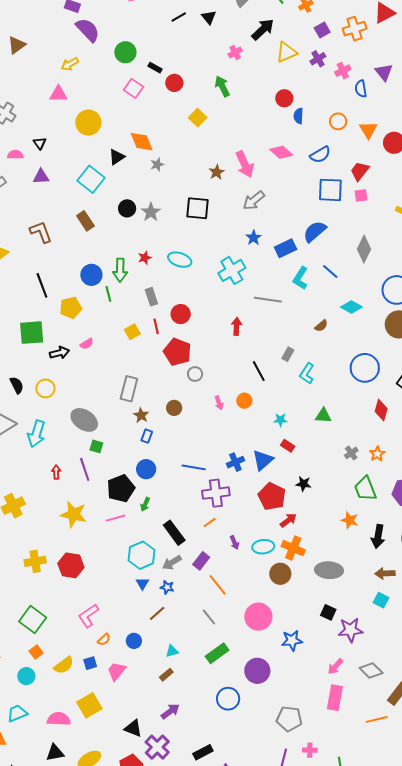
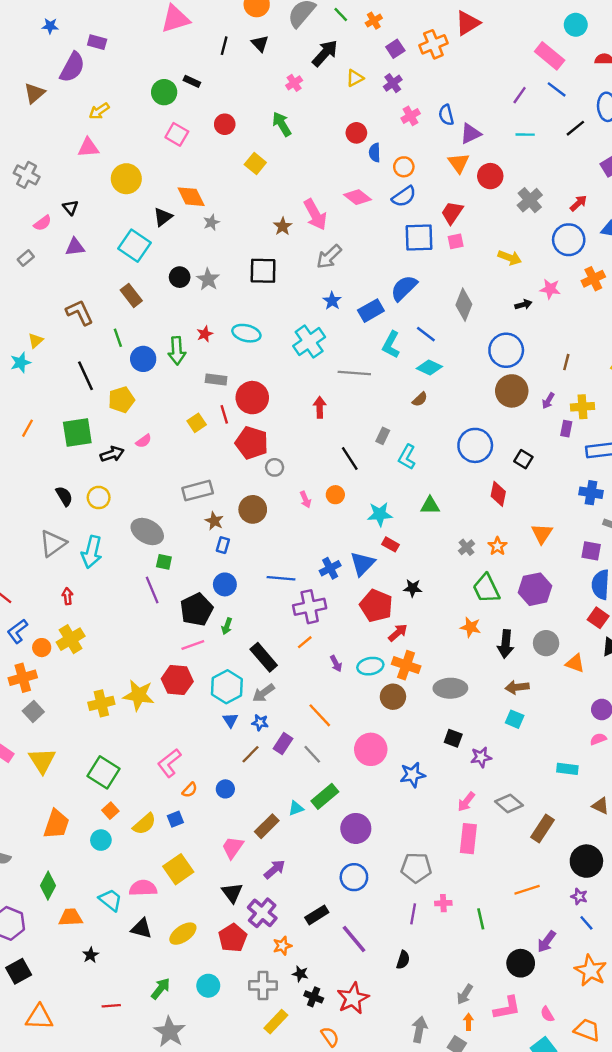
black line: (179, 17) -> (224, 46), turned -42
purple semicircle: (88, 30) -> (72, 67), moved, turned 76
yellow triangle: (286, 52) -> (355, 78), size x0.7
black rectangle: (155, 68) -> (192, 81), moved
pink cross: (343, 71) -> (411, 116), moved
purple triangle: (384, 72) -> (470, 134), moved, turned 48
orange circle: (338, 121) -> (404, 167), moved
pink semicircle: (15, 155) -> (43, 223), turned 147
green line: (108, 294) -> (118, 338), moved
gray rectangle: (151, 297) -> (216, 380), turned -60
cyan diamond: (351, 307) -> (429, 368), moved
red circle: (181, 314) -> (252, 398), size x1.4
gray rectangle: (129, 389) -> (198, 491), turned 65
brown circle: (174, 408) -> (253, 509), size x1.5
cyan star: (280, 420) -> (380, 514), size x1.5
red arrow: (56, 472) -> (67, 596), moved
yellow star: (74, 514) -> (139, 695), moved
purple rectangle: (201, 561) -> (283, 744), moved
red hexagon: (71, 565) -> (177, 680), moved
purple star: (350, 630) -> (481, 757), size x0.7
cyan triangle: (172, 651) -> (296, 808), moved
pink trapezoid: (116, 671) -> (233, 848), moved
purple circle: (257, 671) -> (356, 828), moved
brown rectangle: (166, 675) -> (267, 826), size x1.5
blue circle: (228, 699) -> (354, 877), moved
cyan trapezoid: (17, 713) -> (110, 900), moved, turned 65
orange line: (377, 719) -> (527, 890), moved
black triangle: (133, 728) -> (232, 893), turned 36
black triangle: (55, 753) -> (142, 928), turned 30

